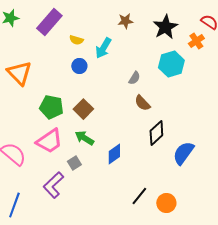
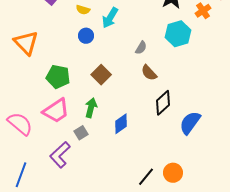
brown square: (83, 109) -> (101, 75), moved
green arrow: (84, 138) -> (91, 108), turned 72
black line: (139, 196) -> (146, 177), moved

